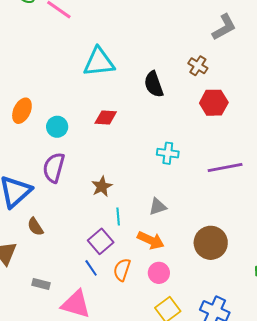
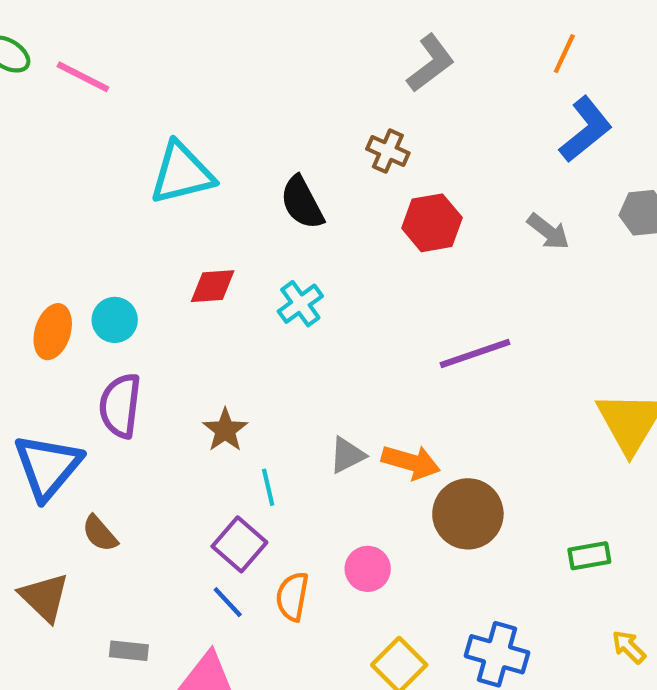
orange ellipse: (22, 111) -> (53, 332), moved
cyan cross: (168, 153) -> (300, 304), moved, turned -35
orange arrow: (151, 240) -> (411, 462), moved
pink circle: (159, 273) -> (368, 569), moved

